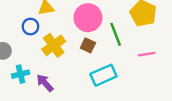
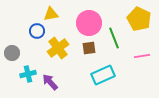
brown square: (88, 45) -> (89, 48), turned -32

